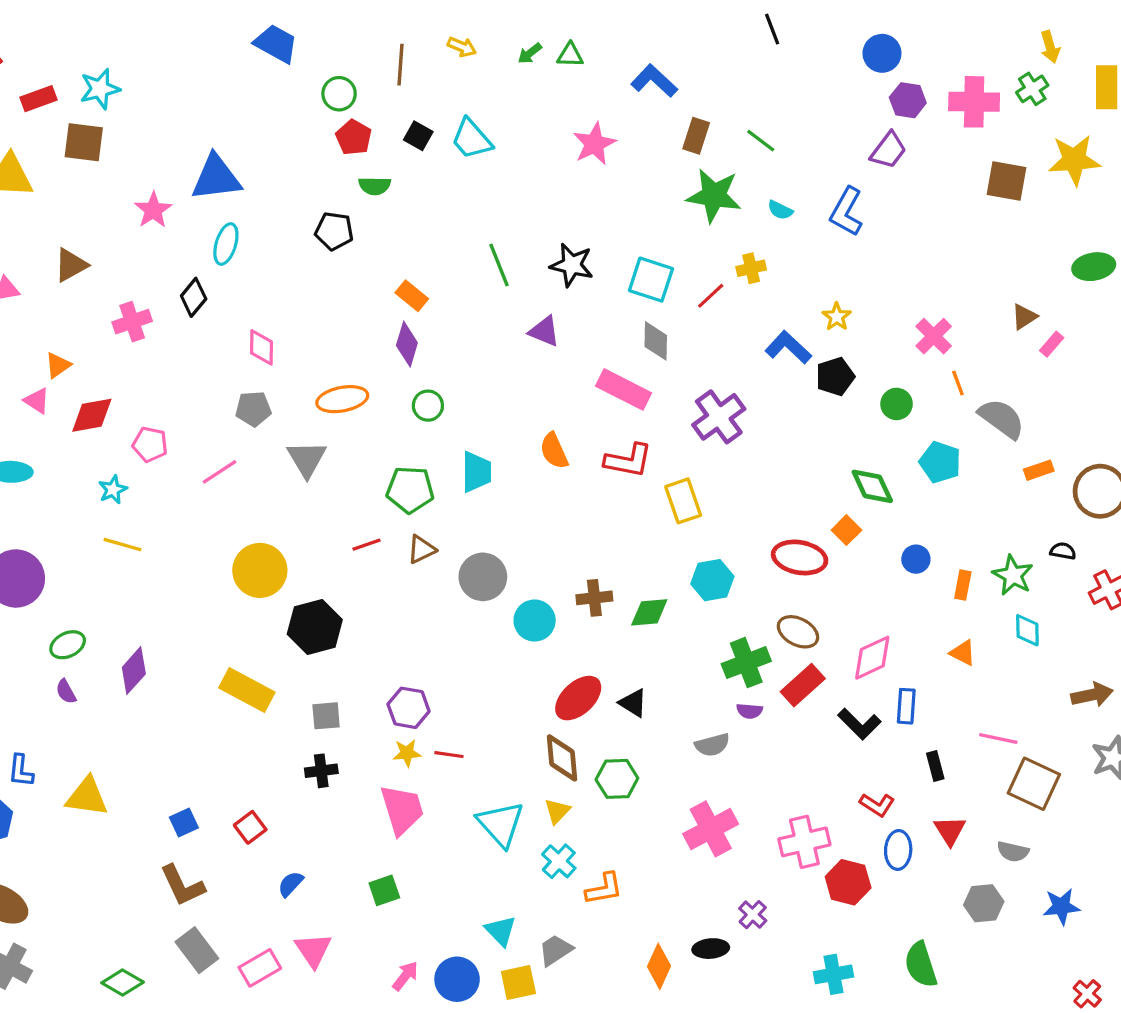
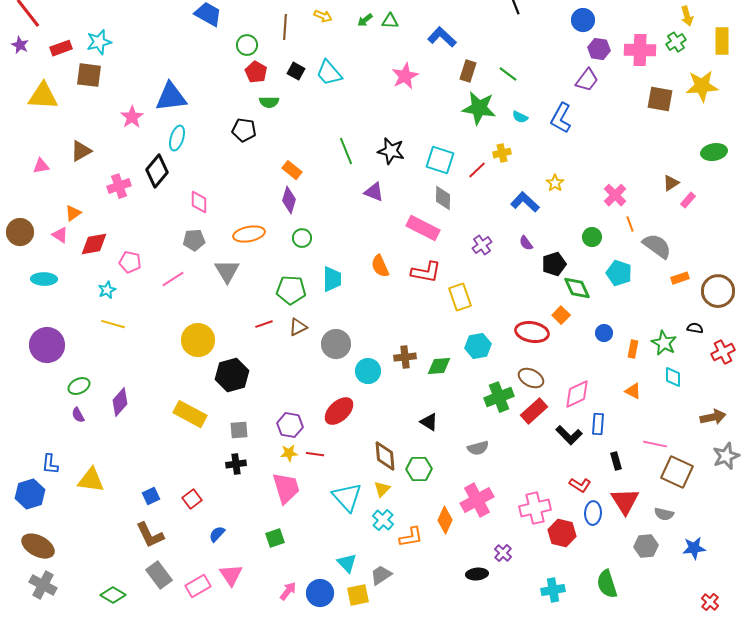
black diamond: (194, 297) -> (157, 171), size x1.4
black pentagon: (835, 377) -> (554, 264), moved
purple cross: (719, 417) -> (482, 245), size x0.6
red ellipse: (578, 698) -> (339, 411), moved
purple semicircle: (749, 711) -> (526, 243), moved, turned 49
red triangle: (950, 831) -> (625, 501), size x1.4
orange diamond: (659, 966) -> (445, 520), moved

